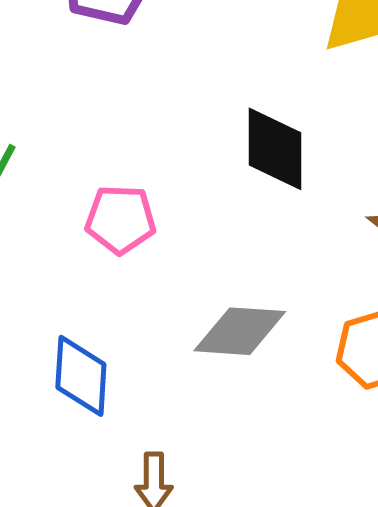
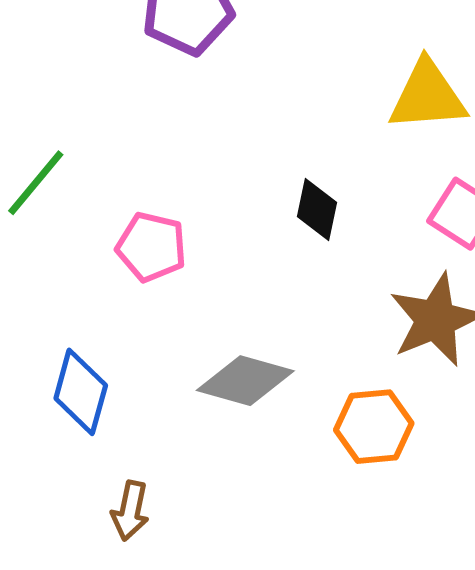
black diamond: (275, 149) -> (317, 209), size x0.7

